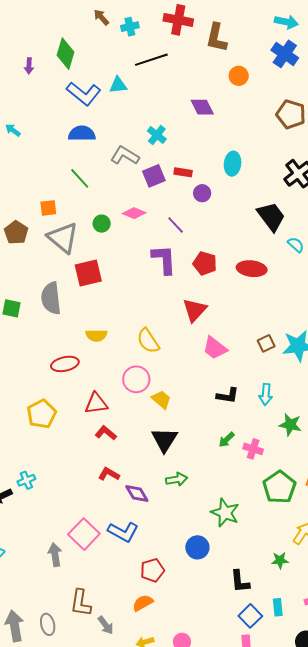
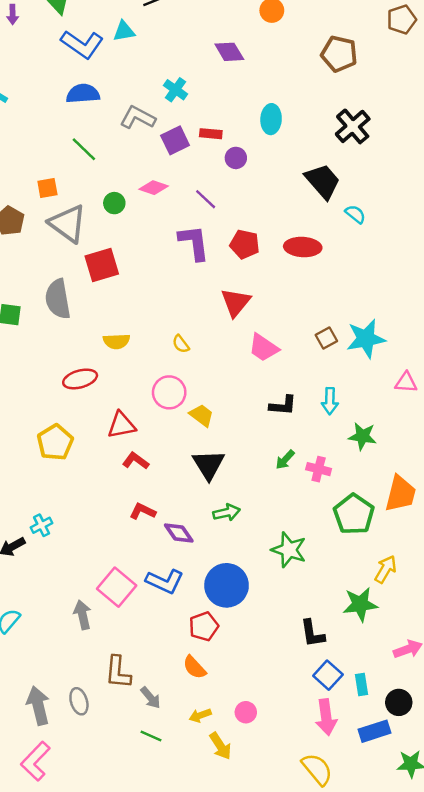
yellow semicircle: (148, 341) -> (181, 344), size x0.6
blue circle: (197, 547) -> (227, 585), moved, size x1.5
green star: (280, 560) -> (360, 604), size x1.6
orange semicircle: (143, 603) -> (194, 667), turned -100
cyan rectangle: (278, 607) -> (361, 684), moved

